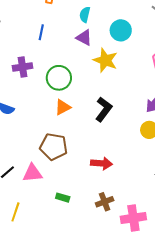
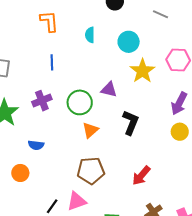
purple triangle: (84, 38) -> (109, 90), moved
yellow star: (105, 60) -> (142, 71), moved, turned 30
red arrow: (101, 163) -> (141, 175), turned 140

